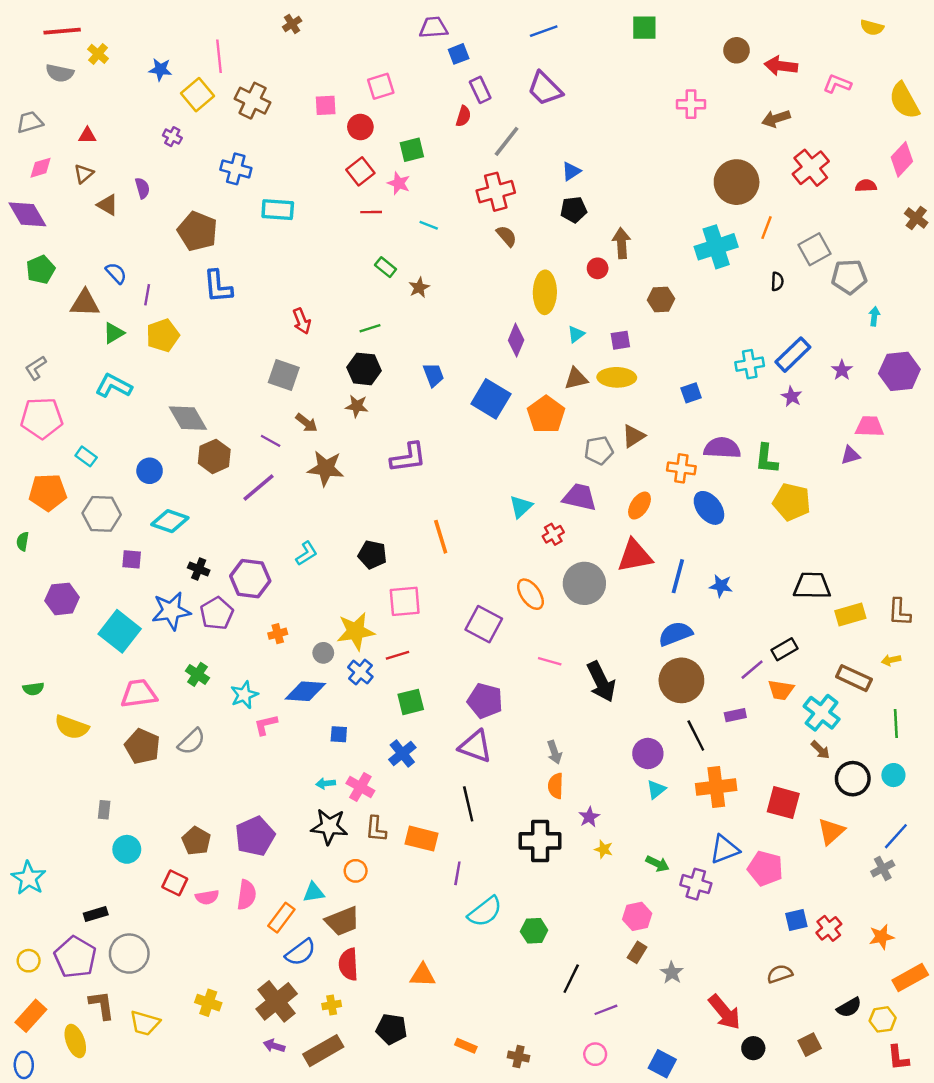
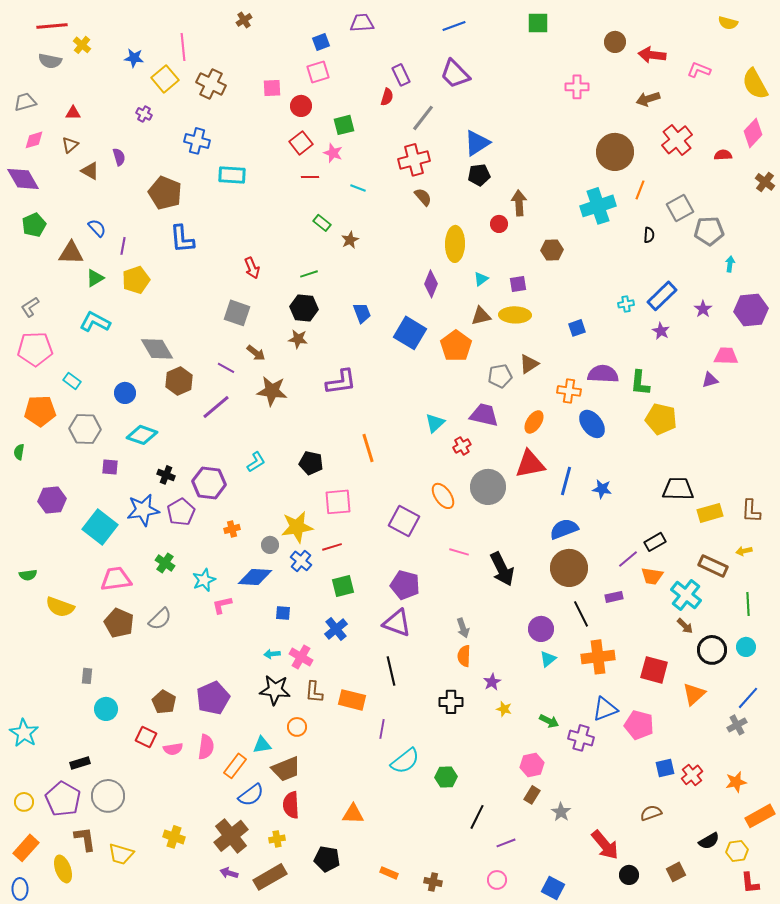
blue square: (459, 54) -> (321, 42), moved
blue triangle: (571, 171) -> (477, 143), size x1.6
cyan cross: (750, 364) -> (626, 304), size x0.7
black cross: (540, 841) -> (451, 702), size x0.7

